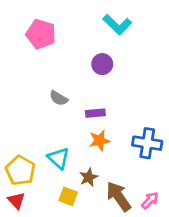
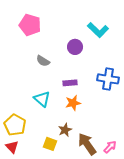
cyan L-shape: (117, 25) -> (98, 30), moved
gray semicircle: (59, 98) -> (43, 61), moved
blue cross: (147, 143) -> (108, 79), moved
cyan triangle: (59, 158) -> (42, 99), moved

